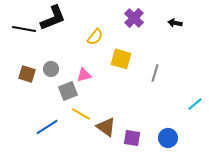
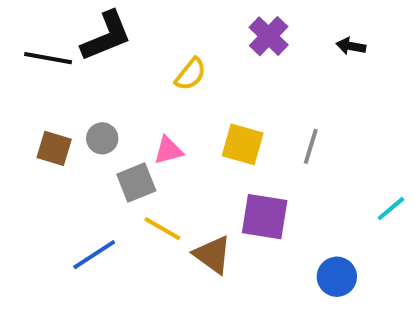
yellow square: (121, 59) -> (243, 144), moved
purple square: (132, 138) -> (265, 217), moved, size x1.4

